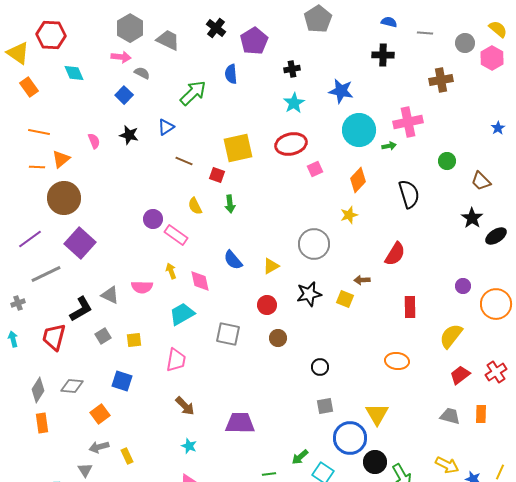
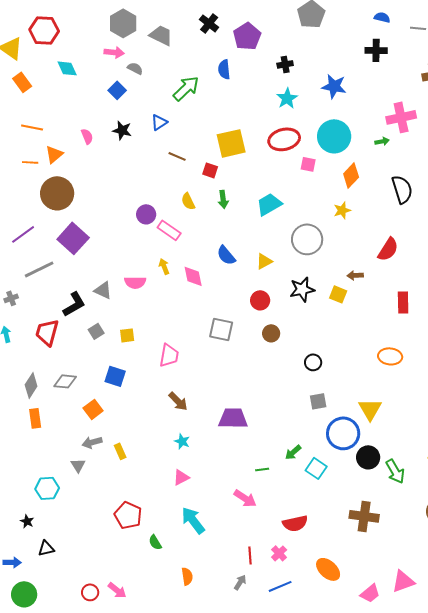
cyan circle: (359, 130) -> (334, 136), moved
pink square: (315, 169) -> (308, 164), turned 35
cyan trapezoid: (182, 314) -> (269, 204), moved

